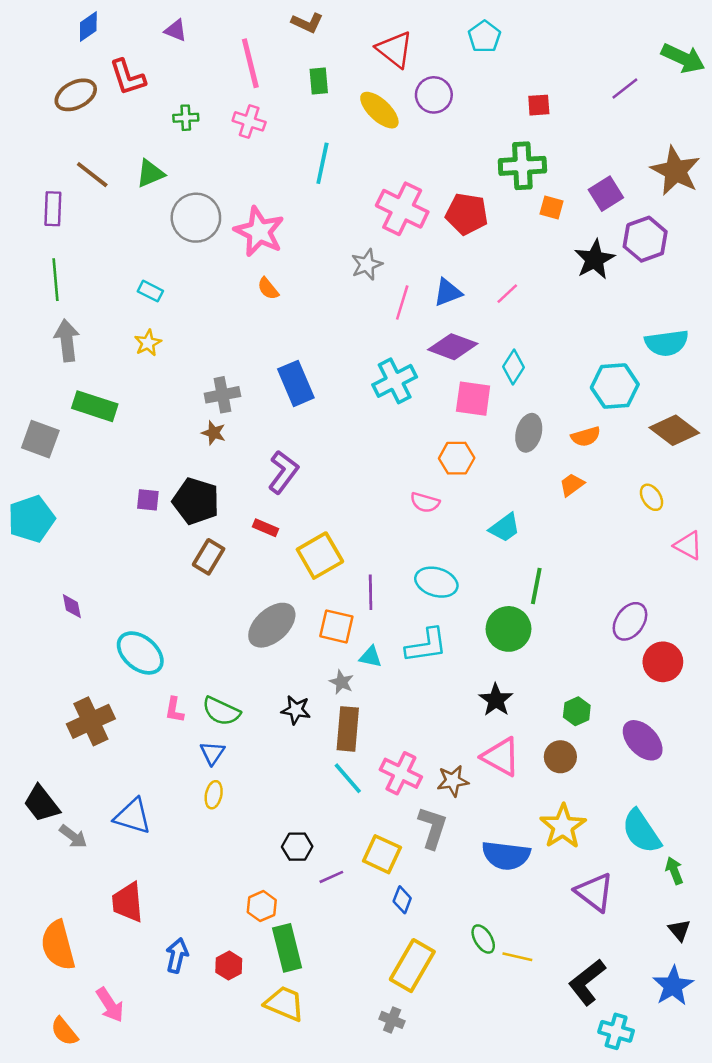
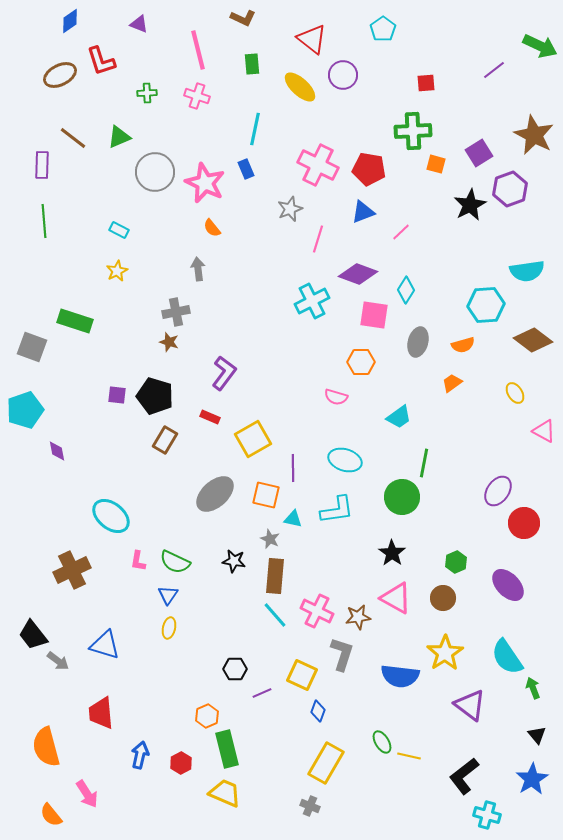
blue triangle: (448, 292) -> (363, 212), moved
gray arrow: (67, 340) -> (198, 269), moved, size x0.7
blue rectangle: (296, 383) -> (246, 169), moved, size x0.6
purple diamond: (72, 606) -> (57, 451), moved

